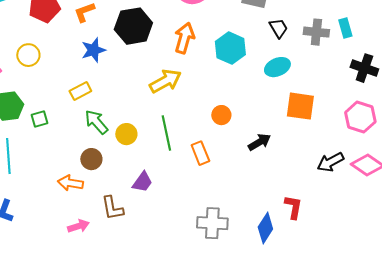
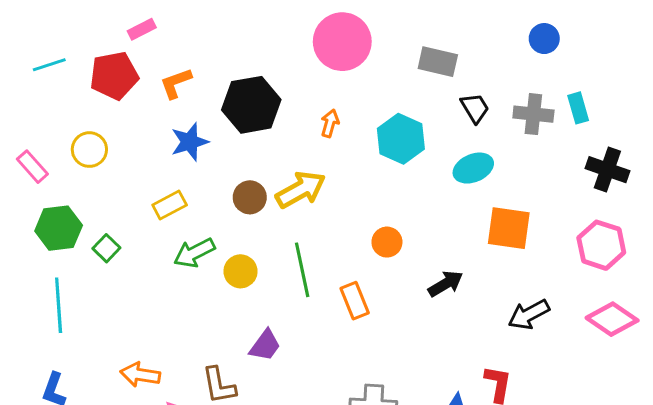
orange arrow: (184, 38) -> (330, 123), size x0.6
green square: (39, 119) -> (106, 248), turned -30
green arrow: (96, 122) -> (194, 253), turned -76
brown circle: (91, 159) -> (250, 197), moved
black arrow: (330, 162) -> (529, 315), moved
orange arrow: (70, 183) -> (140, 375), moved

